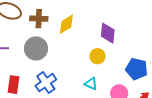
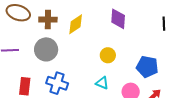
purple diamond: (108, 33) -> (118, 19), moved
blue cross: (46, 83) -> (57, 83), turned -35

